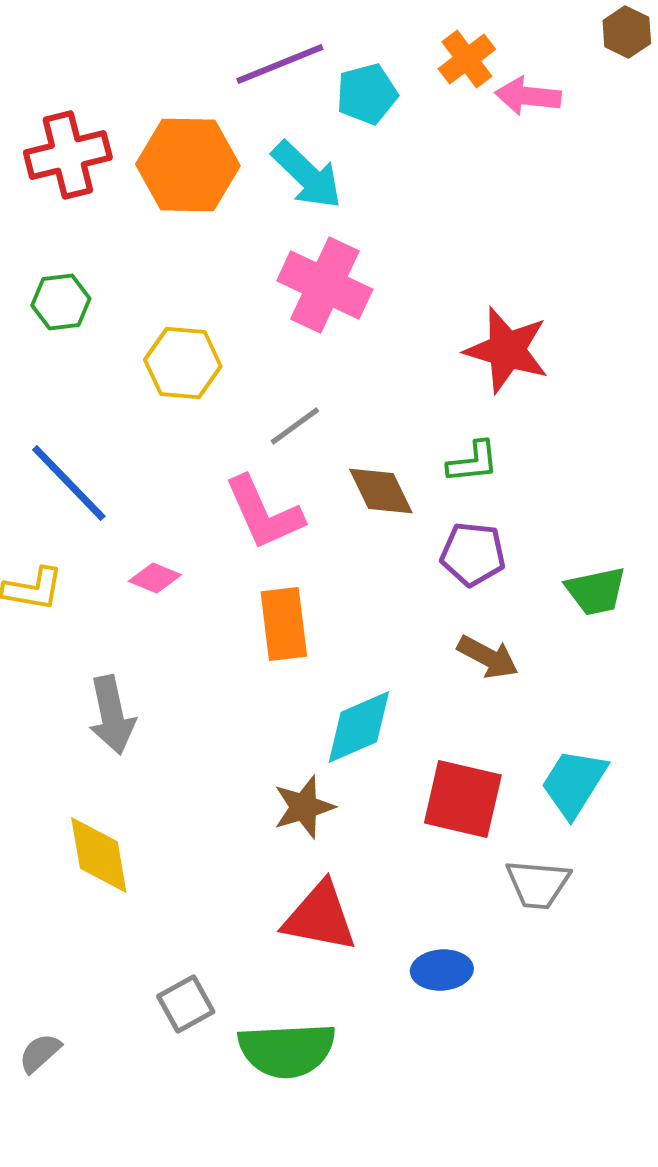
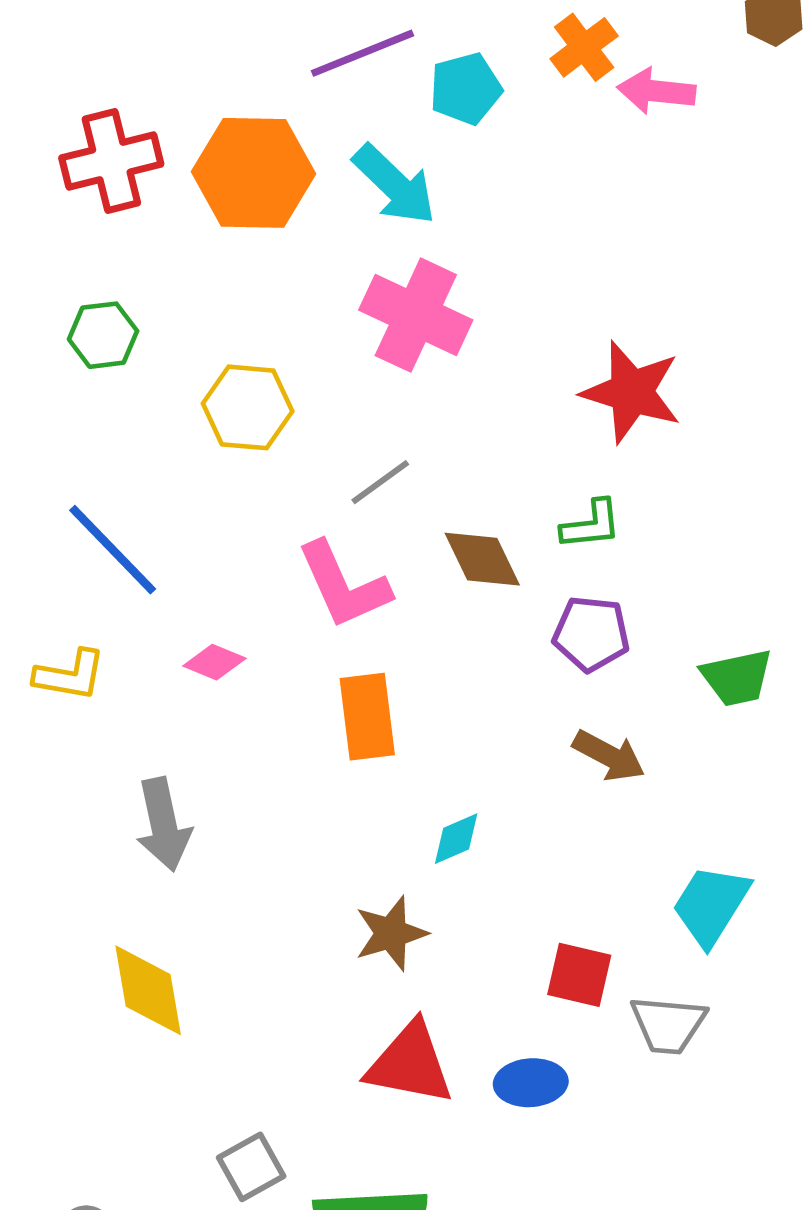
cyan diamond: (359, 727) -> (456, 839), size x0.6
red square: (463, 799) -> (579, 975), moved, size x0.7
blue ellipse: (442, 970) -> (531, 1083), moved

